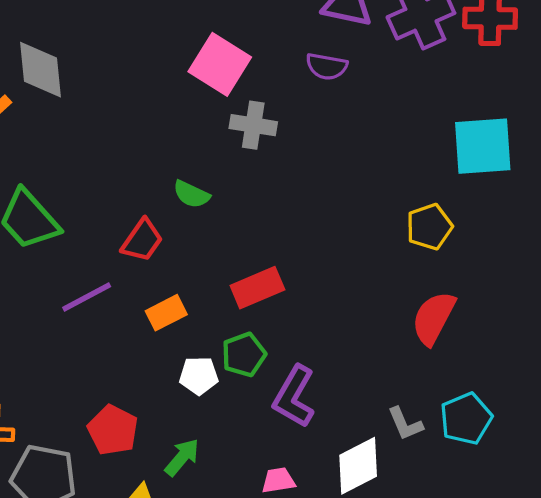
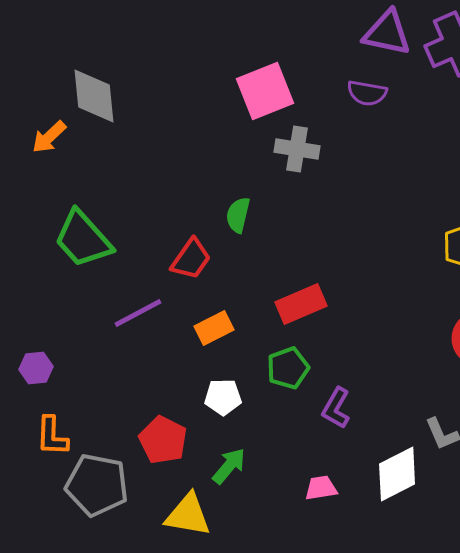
pink square: (220, 64) -> (265, 91), turned 36
green semicircle: (191, 194) -> (238, 215), turned 78
white pentagon: (199, 376) -> (223, 397), moved
purple L-shape: (294, 397) -> (336, 408), size x0.7

